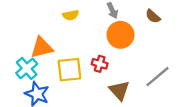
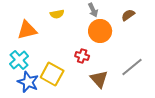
brown semicircle: (153, 16) -> (128, 15), turned 104
orange triangle: (42, 48) -> (27, 30), moved
yellow square: (69, 70) -> (52, 74), moved, turned 35

